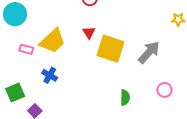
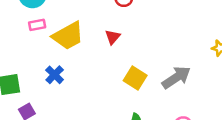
pink rectangle: (26, 49) -> (37, 25), moved, turned -40
yellow square: (111, 49) -> (135, 78), moved, size x0.7

